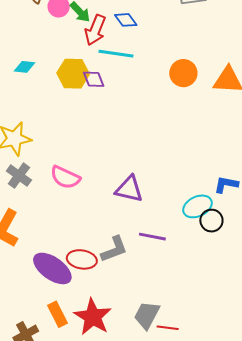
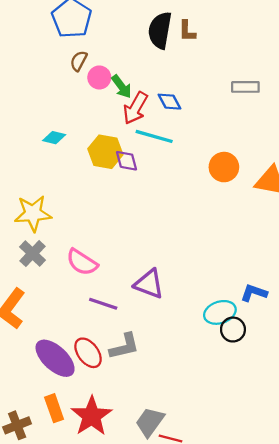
purple line: (152, 237) -> (103, 304), moved
red ellipse: (82, 259) -> (88, 353), turned 36

